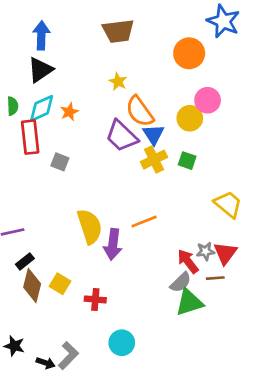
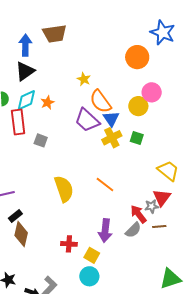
brown trapezoid: (118, 31) -> (55, 34), moved
orange line: (144, 221) -> (105, 185), turned 60
purple arrow: (113, 244) -> (105, 231), moved
red triangle: (225, 253) -> (162, 198), moved
yellow square: (60, 284) -> (92, 255), moved
green triangle: (189, 302) -> (170, 279), moved

